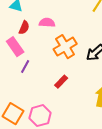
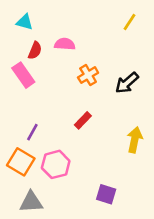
orange cross: (65, 47) -> (88, 75), size x0.7
purple line: (25, 67) -> (32, 132), moved

